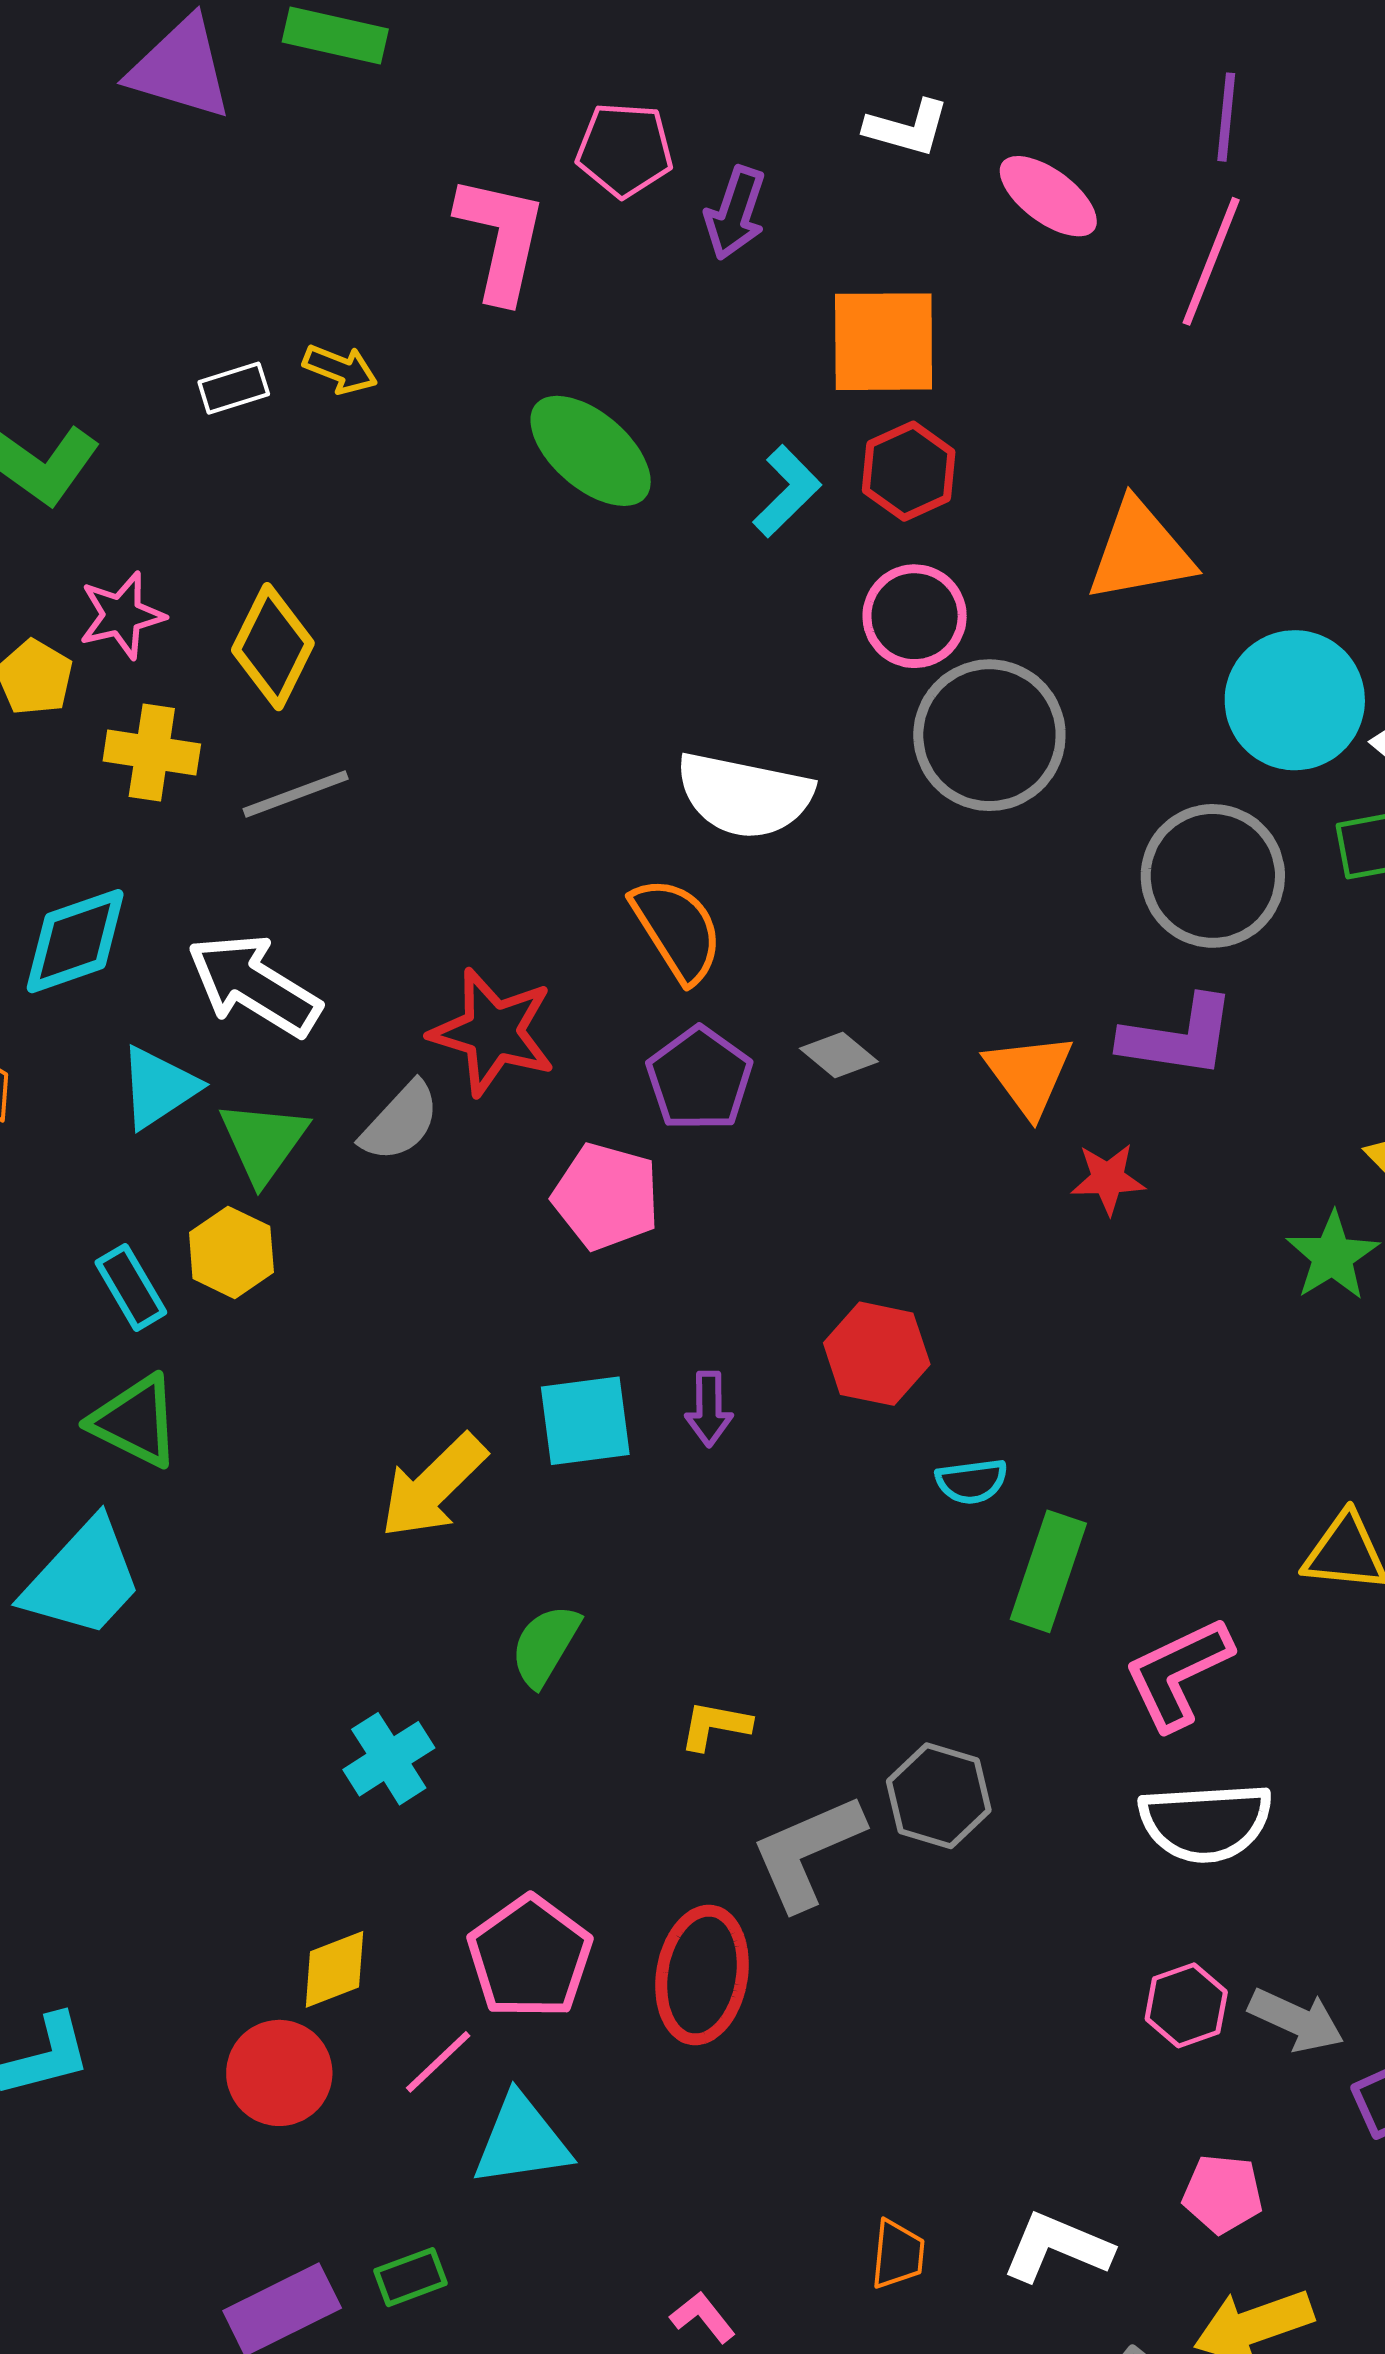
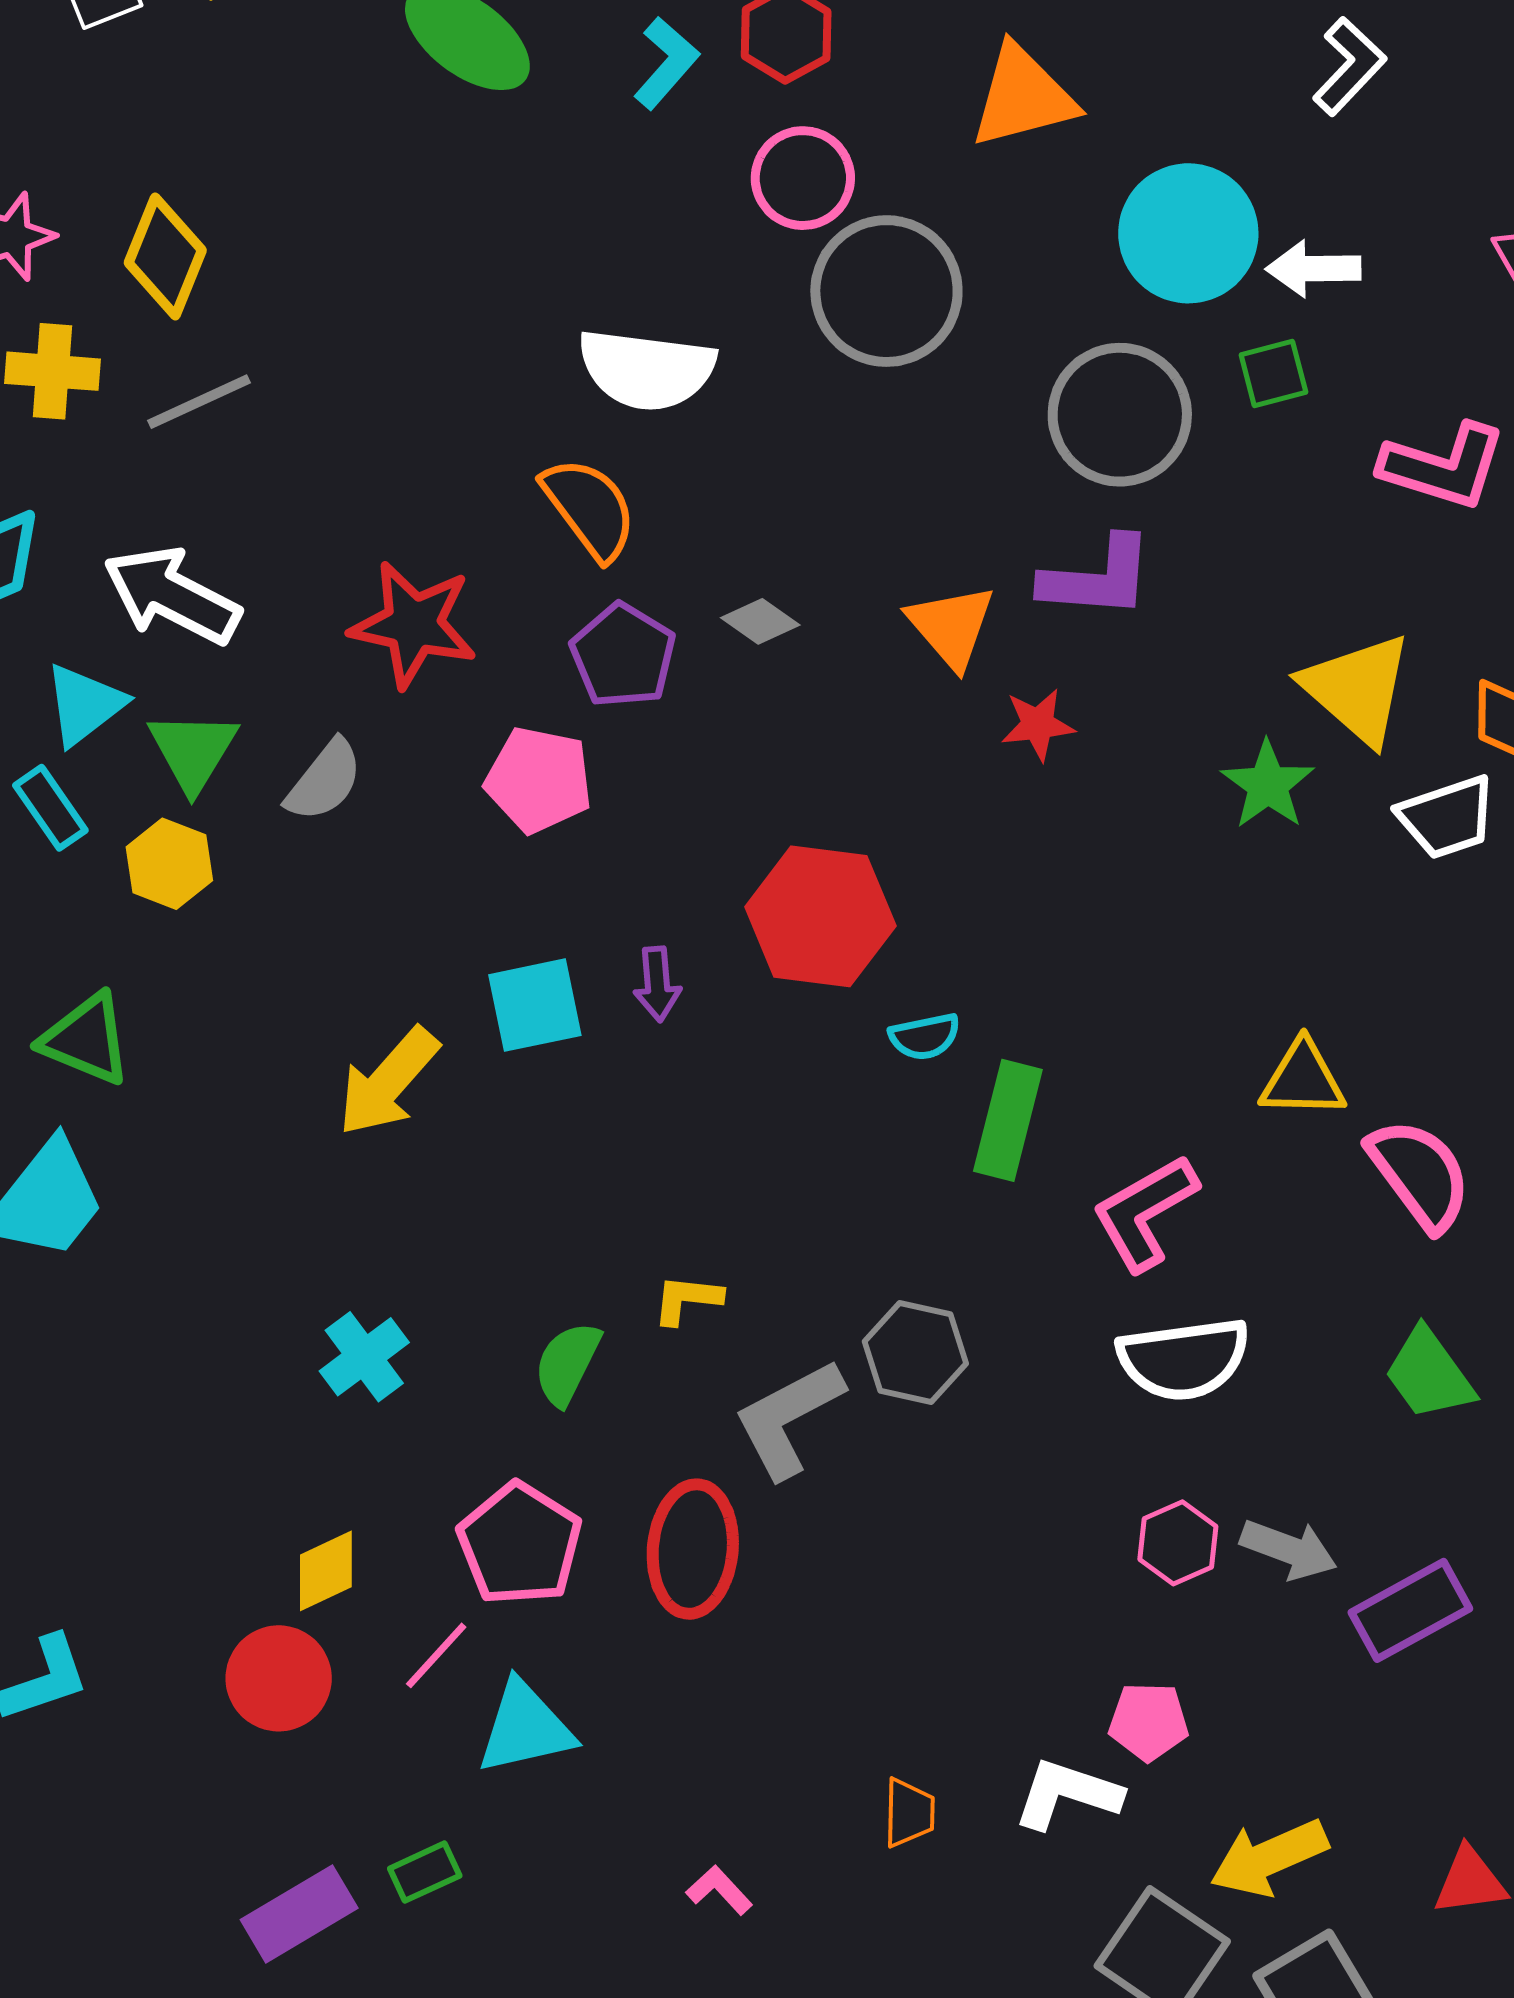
gray semicircle: (400, 1122) -> (324, 781), moved
cyan rectangle: (131, 1287) -> (50, 808), moved
red hexagon: (877, 1354) -> (820, 916), size x1.4
green semicircle: (545, 1645) -> (567, 1363), moved
pink pentagon: (1223, 2194) -> (1149, 1722), moved

